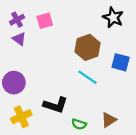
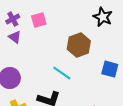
blue square: (121, 62) -> (110, 69), moved
cyan line: (87, 77) -> (62, 73), moved

